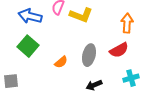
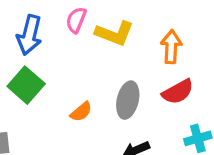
blue arrow: (30, 16) -> (29, 35), turned -90
orange arrow: (127, 23) -> (171, 47), moved

